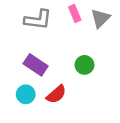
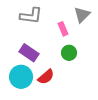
pink rectangle: (75, 13) -> (63, 29), moved
cyan circle: (26, 94) -> (21, 77), size x1.5

